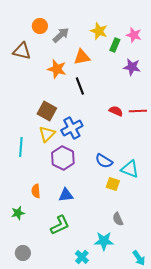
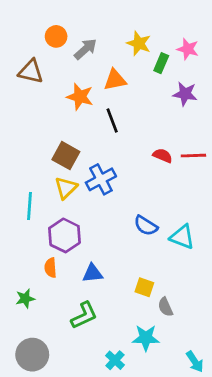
purple hexagon: (63, 158) -> (64, 235), moved
yellow square: (113, 184) -> (144, 287), moved
gray circle: (23, 253) -> (32, 355), size x1.5

